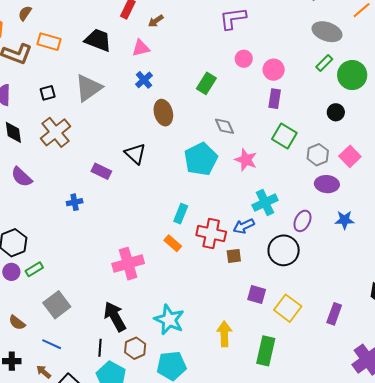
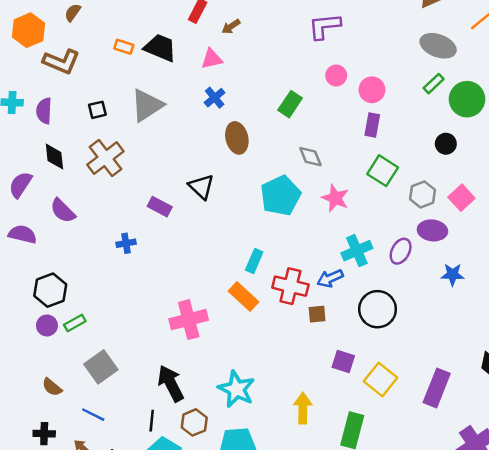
orange rectangle: (49, 42) -> (124, 47), moved, size x0.7
purple ellipse: (302, 221) -> (401, 251), moved
orange rectangle: (173, 243) -> (244, 297), size x1.4
purple rectangle: (334, 314) -> (437, 388), size x1.4

